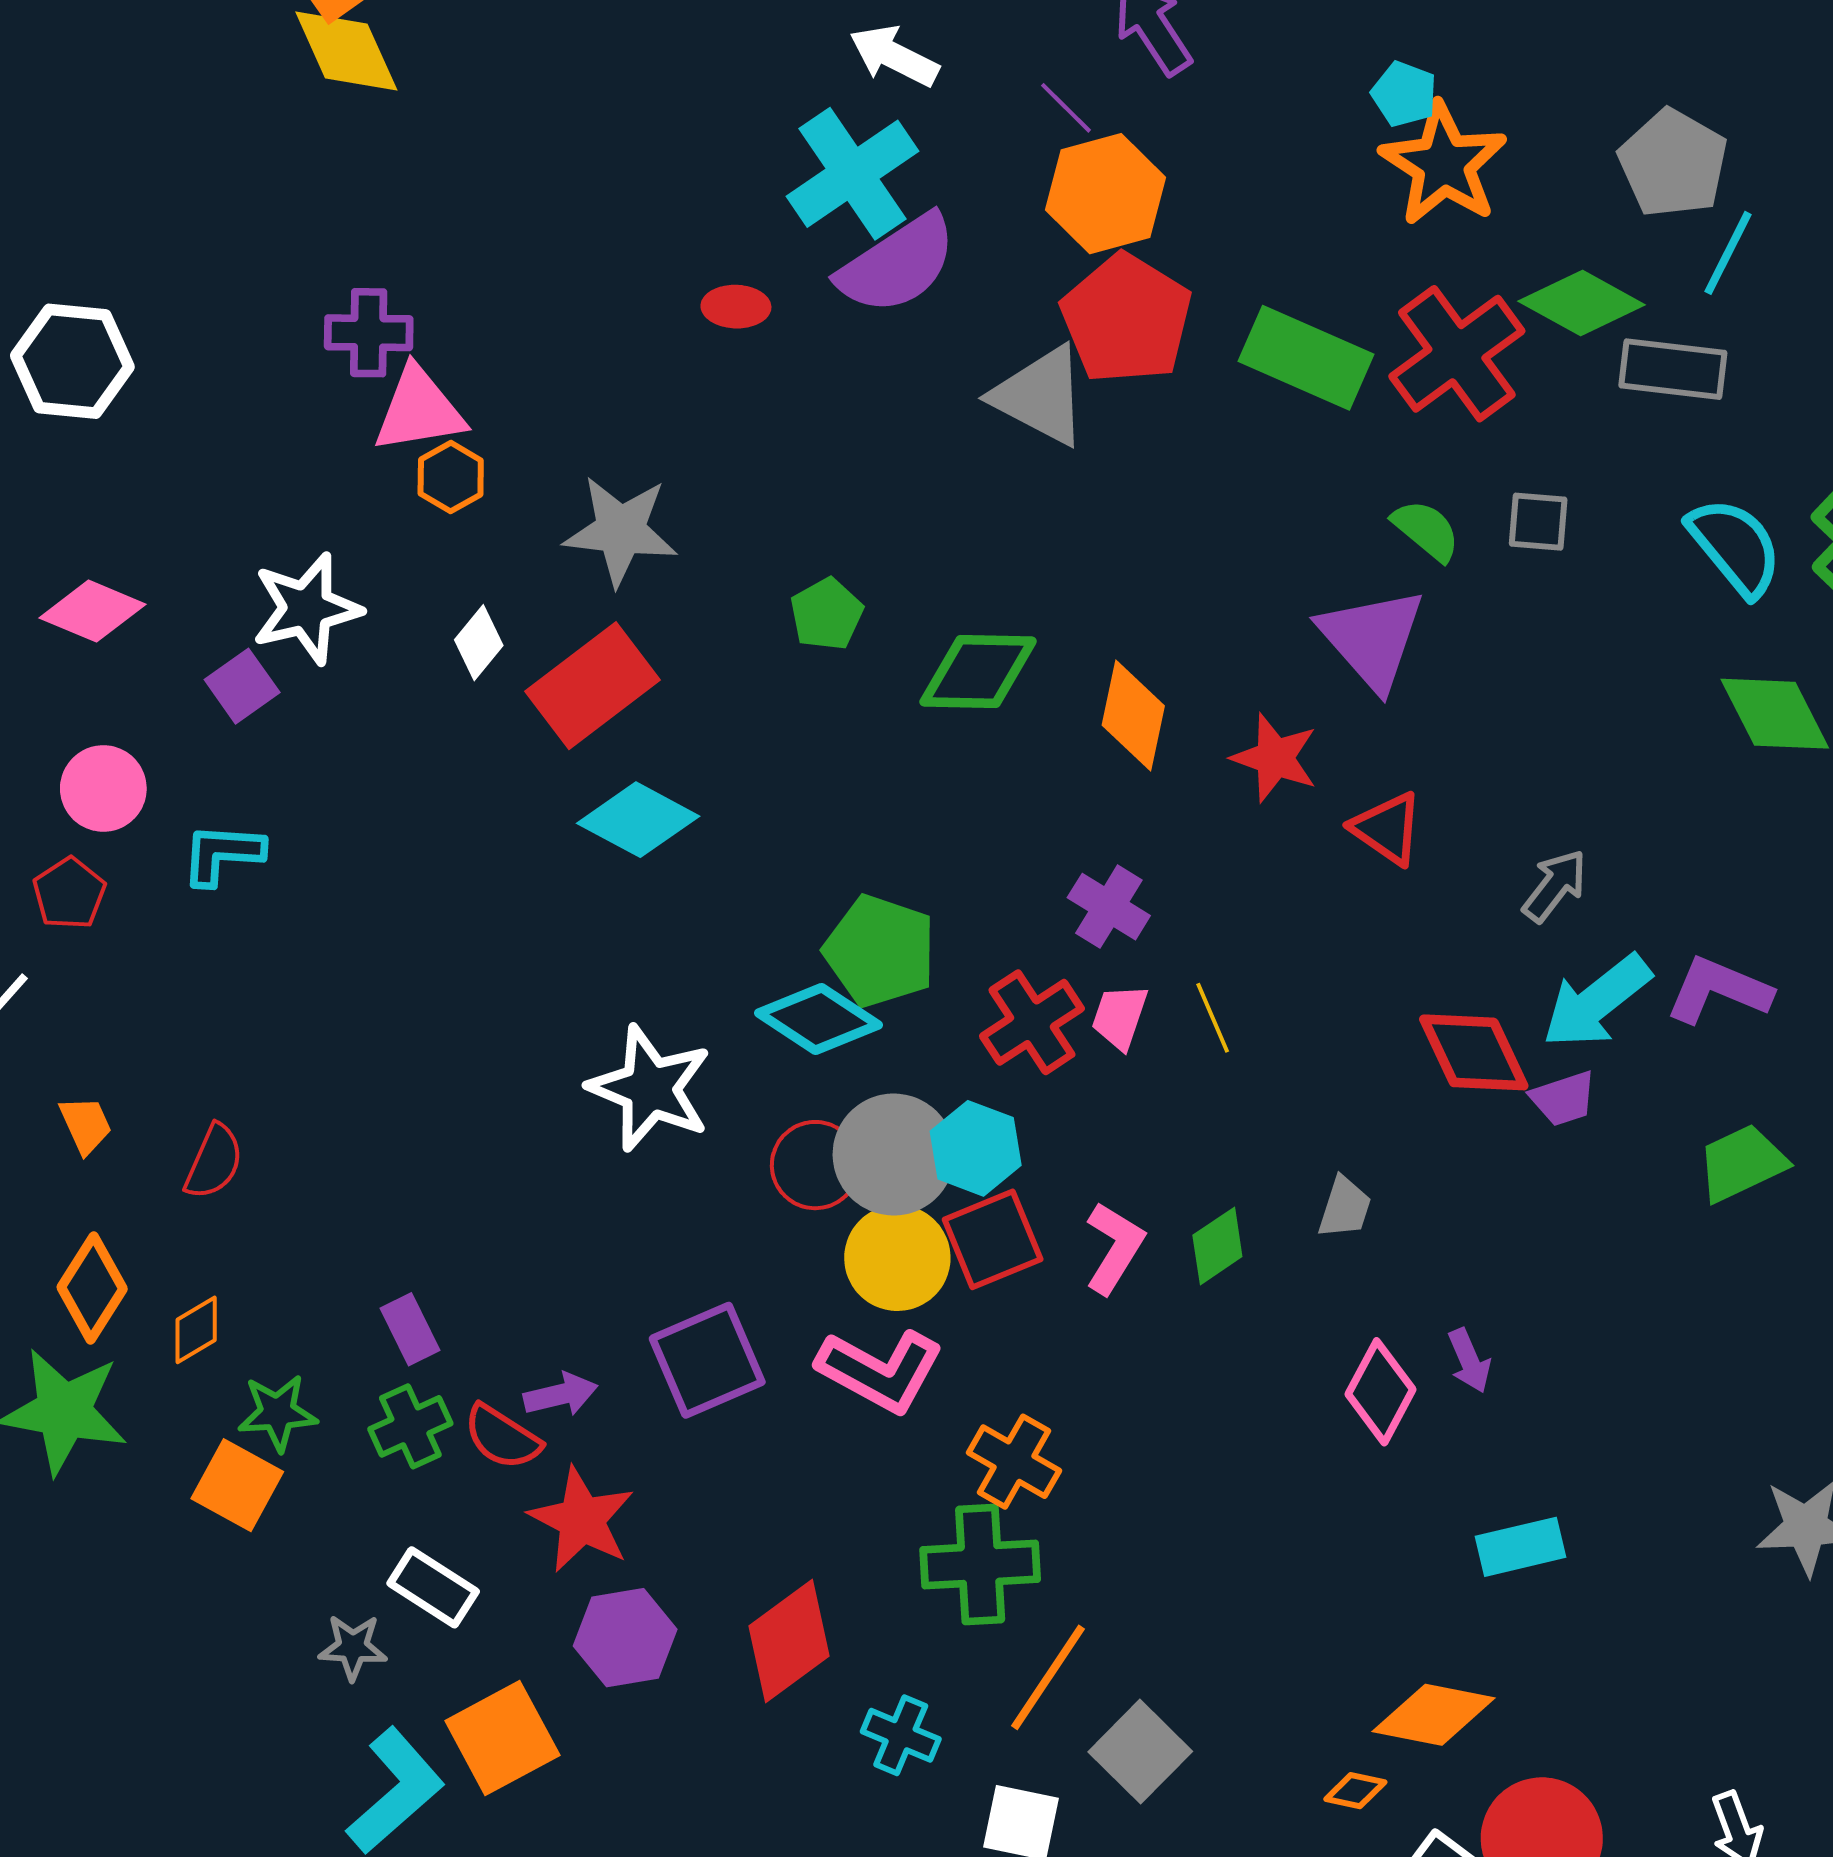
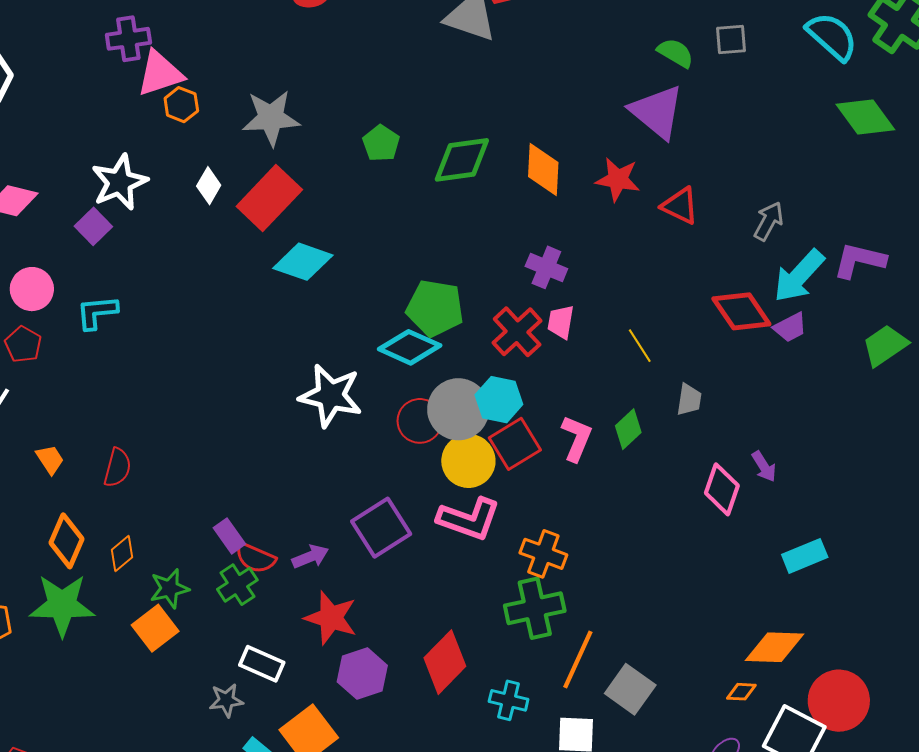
yellow line: (1213, 1018) -> (640, 346), moved
red semicircle: (502, 1437) -> (255, 558), moved
orange square: (237, 1485) -> (155, 628), turned 33

